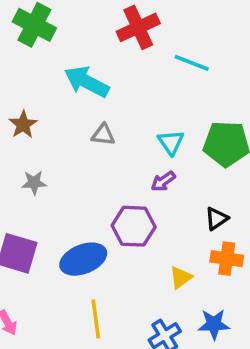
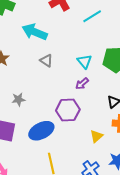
cyan line: (192, 63) -> (92, 16), turned -48
gray triangle: (103, 135) -> (46, 61), turned 32
gray star: (34, 183) -> (18, 99), moved

